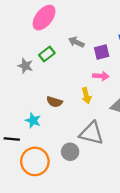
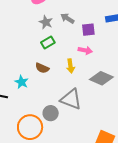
green rectangle: (47, 54) -> (48, 42), moved
gray star: (25, 66) -> (46, 22), moved
orange circle: (35, 161) -> (30, 127), moved

